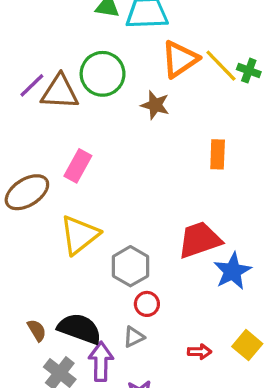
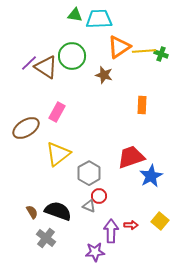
yellow line: (221, 66) -> (144, 51), turned -50
brown triangle: (60, 92) -> (46, 67), turned 30
gray triangle: (134, 337) -> (89, 206), moved, turned 48
purple arrow: (101, 362) -> (111, 231), moved

